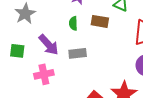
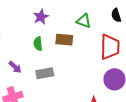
purple arrow: (49, 45) -> (15, 67), size x0.6

